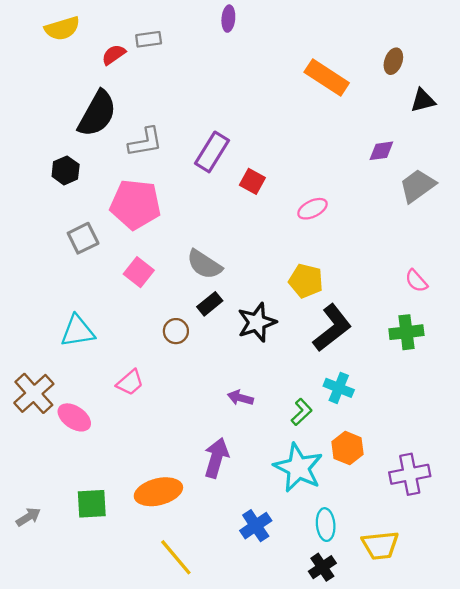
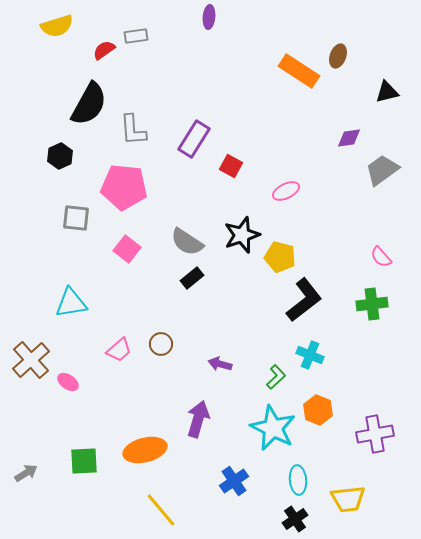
brown ellipse: (393, 61) -> (338, 56), moved
gray L-shape: (145, 142) -> (133, 130), turned 96
gray square: (83, 238) -> (76, 218), turned 32
black star: (257, 322) -> (242, 235), moved
brown circle: (176, 331) -> (161, 344), moved
pink ellipse: (74, 417) -> (68, 382), size x0.7

